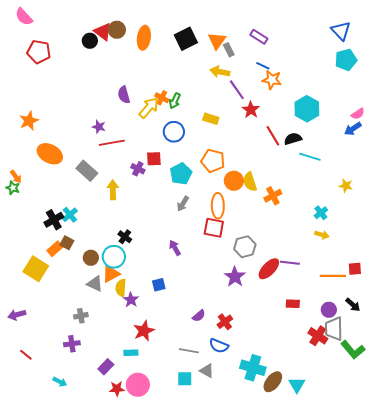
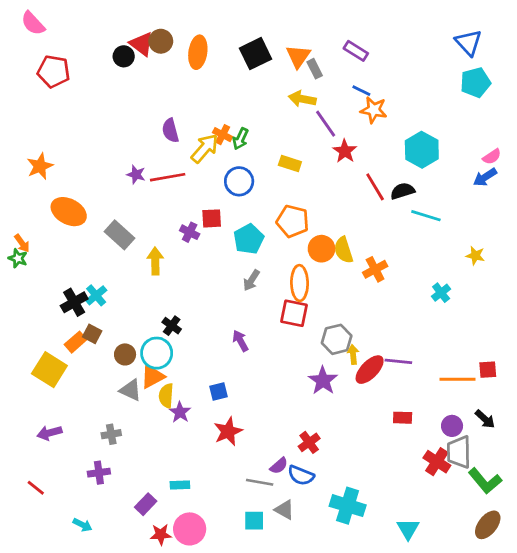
red line: (112, 143) -> (168, 177), moved
yellow arrow: (322, 235) -> (353, 354), moved, turned -112
purple arrow: (17, 315) -> (49, 433), moved
purple semicircle: (199, 316) -> (279, 466), moved
red star: (144, 331) -> (228, 431), moved
brown ellipse: (273, 382) -> (488, 525), moved

